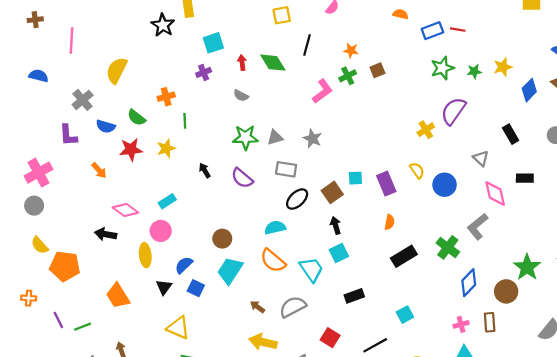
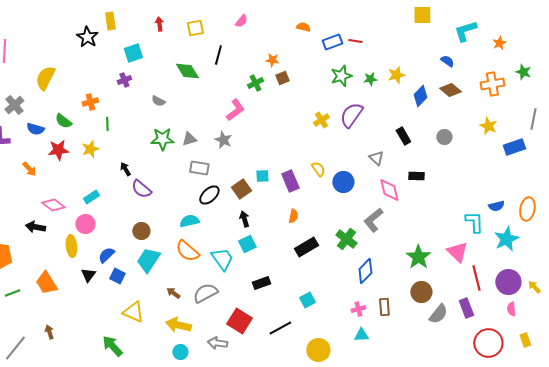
orange star: (351, 50) -> (272, 60), moved
red arrow: (242, 63) -> (159, 24), moved
pink L-shape: (322, 91) -> (235, 110), moved
yellow cross: (426, 130) -> (321, 120), moved
purple semicircle: (242, 178) -> (141, 189), moved
brown circle: (506, 291) -> (421, 292), moved
green line: (83, 327) -> (12, 293), moved
yellow triangle: (178, 328) -> (133, 312), moved
red square: (330, 338) -> (239, 321), size x1.4

